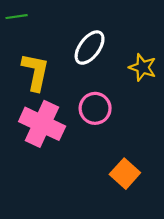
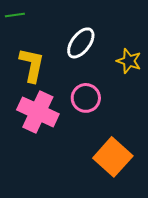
orange square: (125, 174) -> (113, 157), size x1.4

